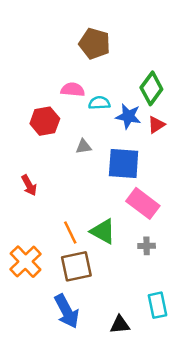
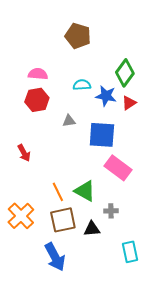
pink semicircle: (73, 90) -> (38, 74), moved
gray cross: (147, 246) -> (111, 211), moved
black triangle: (120, 325) -> (92, 229), moved

